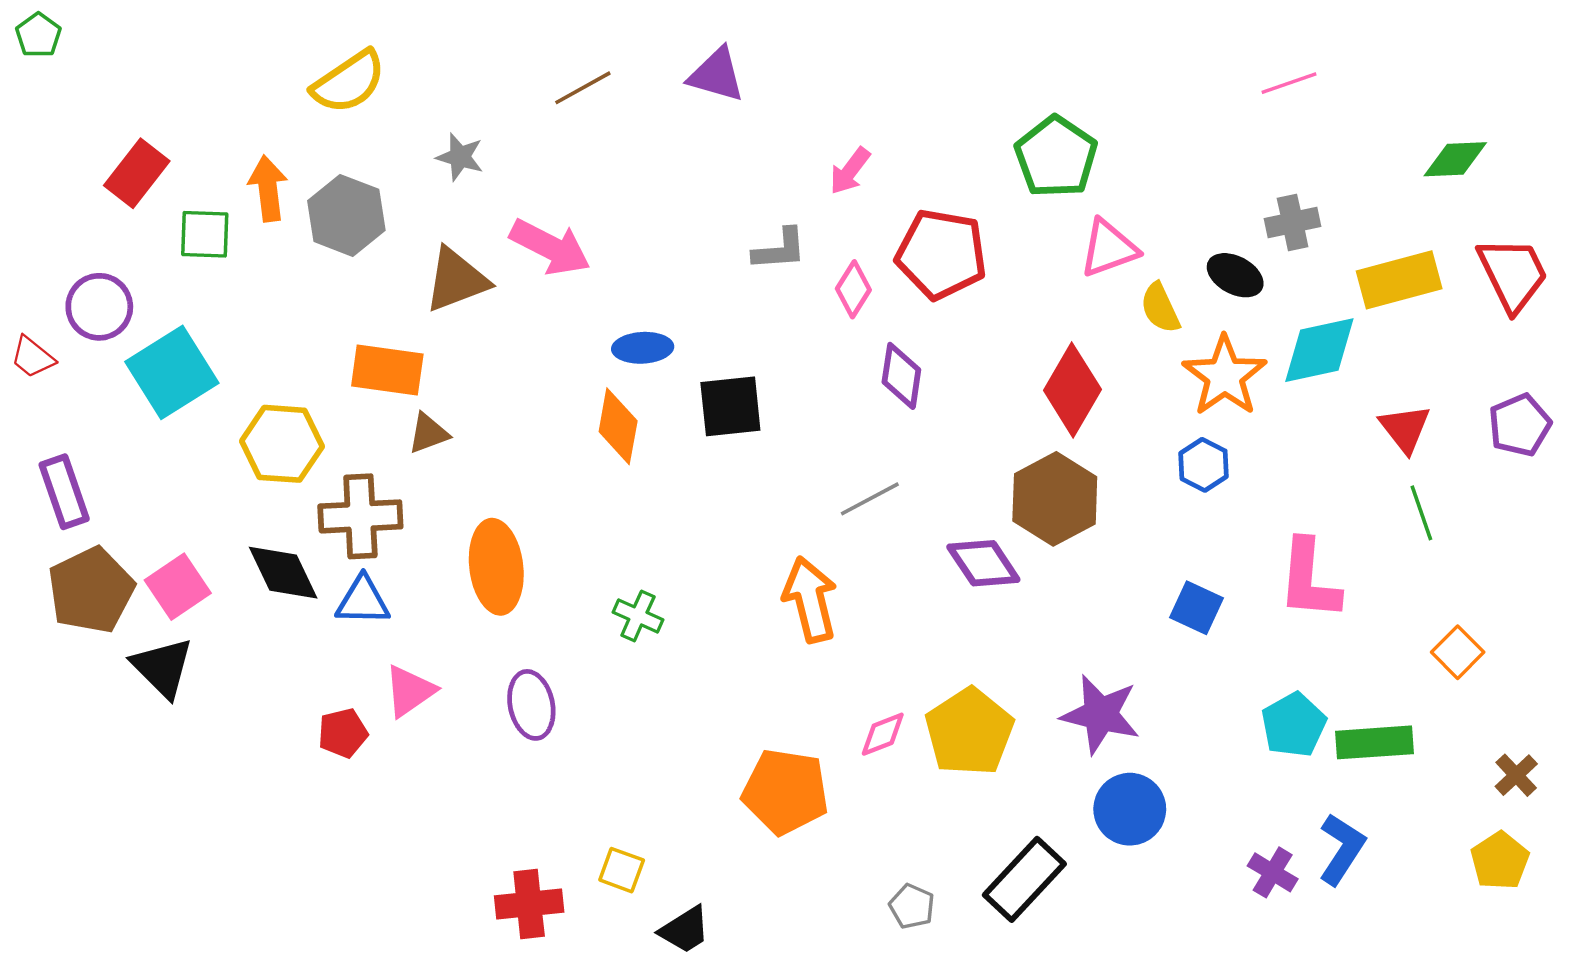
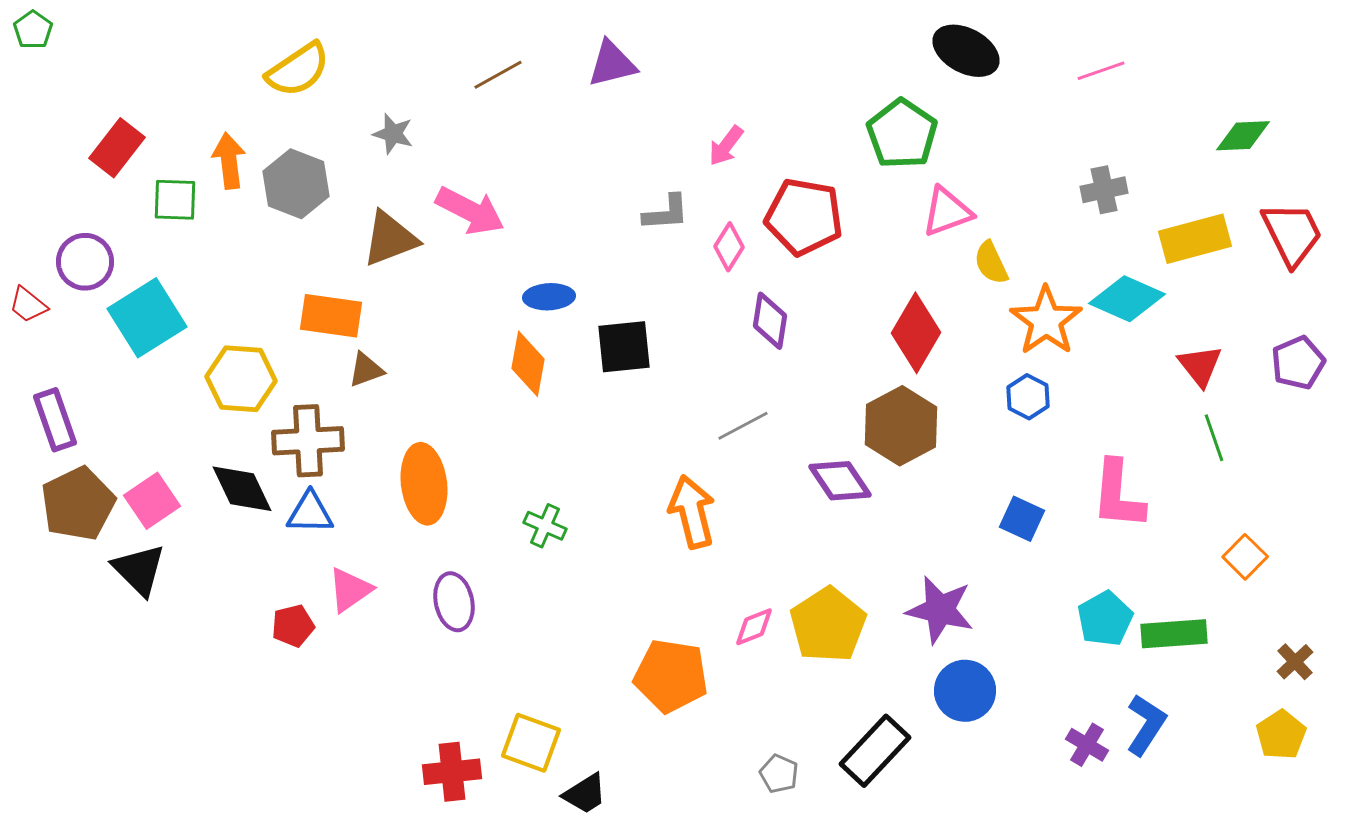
purple triangle: (716, 75) -> (612, 64), turned -30
black ellipse: (1235, 275) -> (966, 51), moved, size x1.4
cyan diamond: (1319, 350) -> (1127, 299), turned 36
yellow square: (622, 870) -> (531, 743), size x1.5

